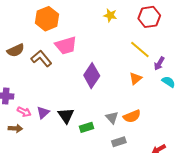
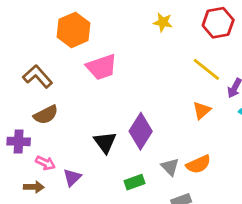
brown semicircle: (16, 50) -> (46, 115), moved
brown L-shape: (41, 58) -> (38, 76), moved
purple diamond: (92, 76) -> (141, 131), moved
purple triangle: (43, 113) -> (72, 177), moved
black triangle: (66, 116) -> (105, 142), moved

